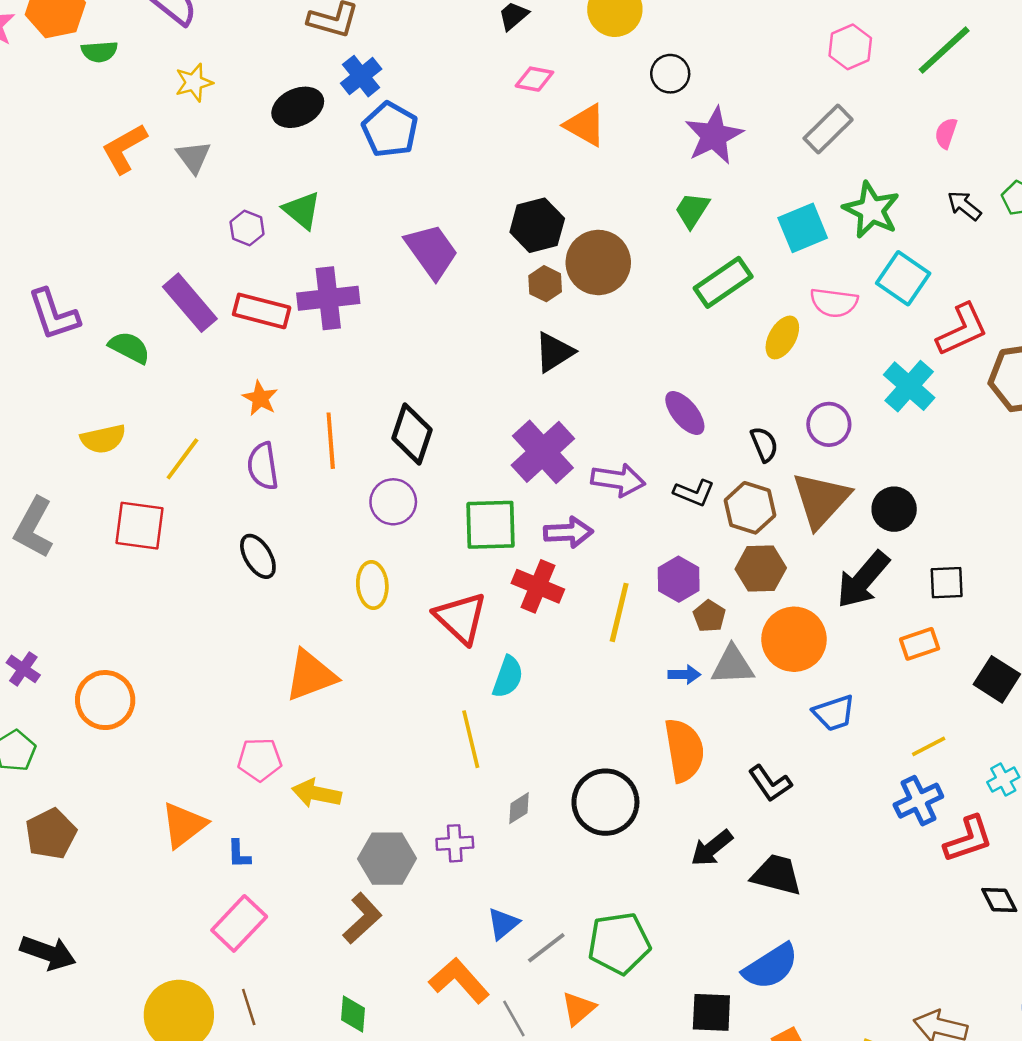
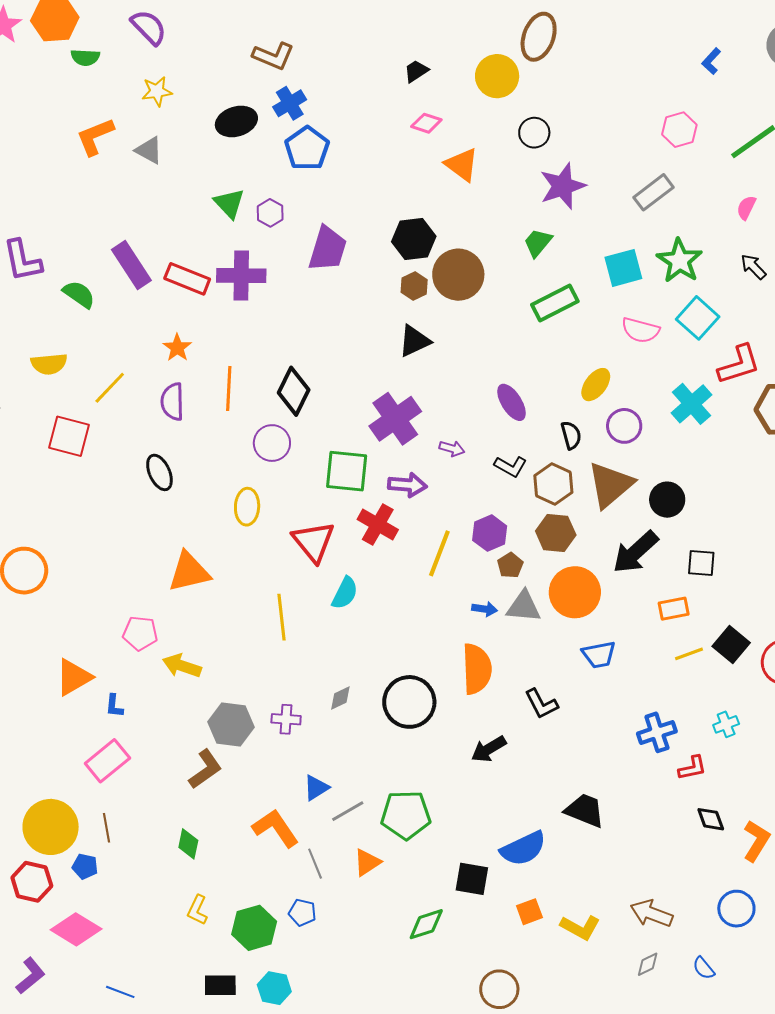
gray triangle: (194, 157) -> (149, 150), turned -32
purple hexagon: (247, 228) -> (270, 213), moved
purple trapezoid: (432, 251) -> (328, 249), turned 45
yellow ellipse: (782, 337) -> (596, 385), moved
purple arrow: (618, 480) -> (452, 449), size x0.6
yellow line: (471, 739) -> (281, 617), moved
yellow line: (929, 746) -> (689, 654), moved
red L-shape: (968, 839) -> (692, 768), size x0.7
black trapezoid: (777, 875) -> (585, 810), moved

